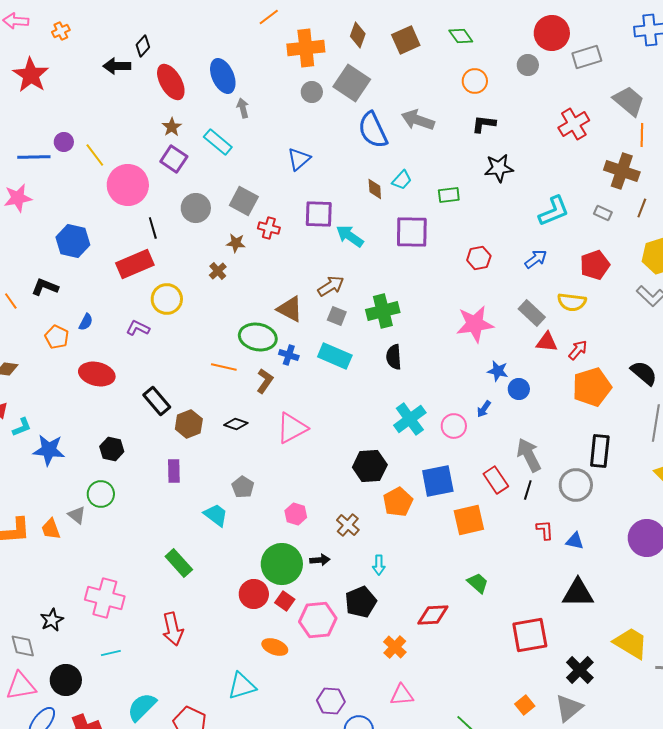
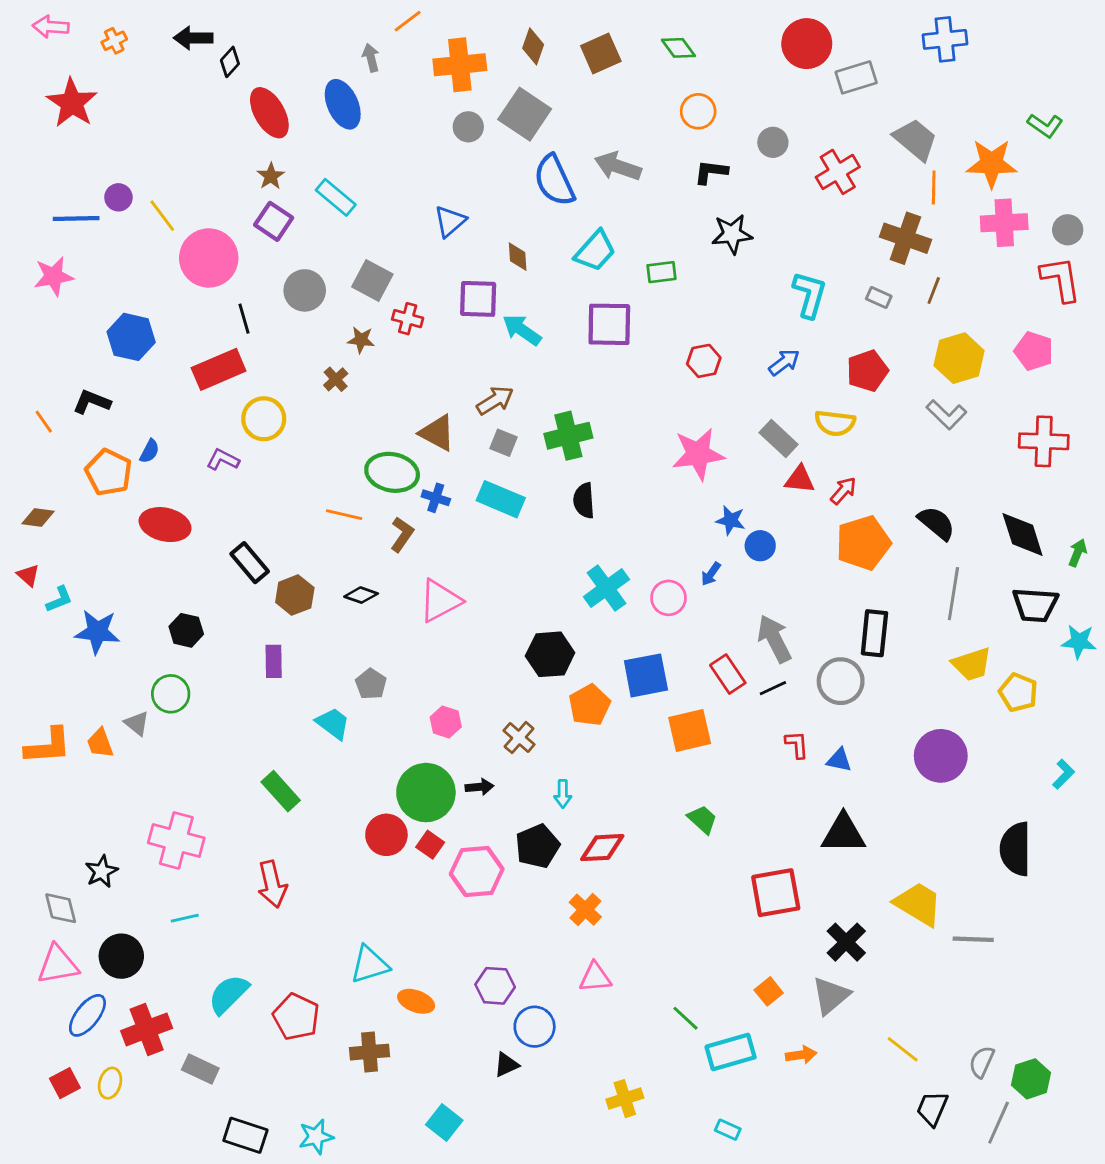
gray circle: (528, 65) -> (773, 142), moved
black arrow: (117, 66) -> (193, 38), moved
gray arrow: (243, 108) -> (371, 58), moved
cyan trapezoid: (402, 180) -> (595, 251), size x1.5
brown diamond: (375, 189) -> (518, 257), moved
cyan L-shape: (554, 211) -> (810, 295), turned -52
orange pentagon: (57, 337) -> (109, 472), size x1.4
black line: (528, 490) -> (773, 688), turned 48
red diamond: (433, 615) -> (602, 848), moved
orange ellipse: (275, 647) -> (416, 1001), moved

